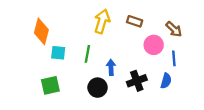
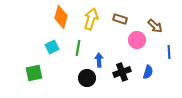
orange diamond: (41, 31) -> (61, 17), moved
cyan square: (58, 53) -> (52, 47), turned -32
blue line: (174, 58) -> (169, 52), moved
green square: (50, 85) -> (34, 73), moved

